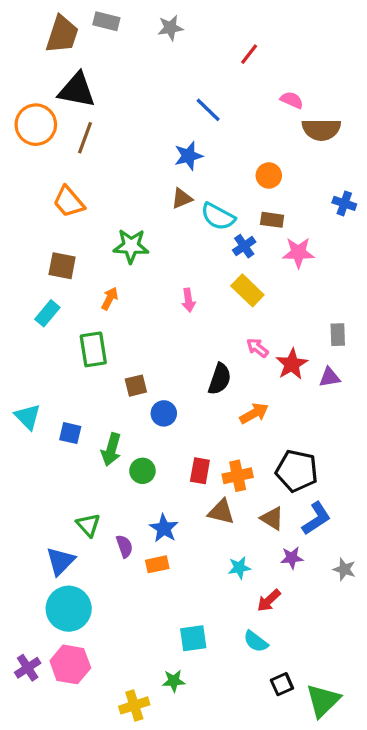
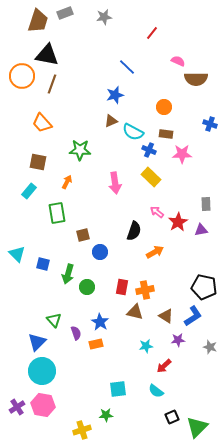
gray rectangle: (106, 21) -> (65, 13), turned -35
blue cross: (244, 246) -> (149, 150), turned -32
pink arrow: (188, 300) -> (115, 183), size x1.5
black pentagon: (297, 471) -> (204, 287), moved

